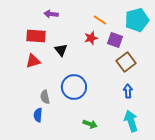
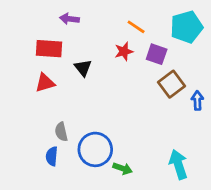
blue circle: (74, 87) -> (95, 149), moved
blue arrow: (128, 91) -> (197, 100), moved

